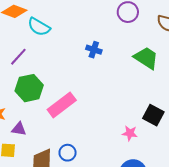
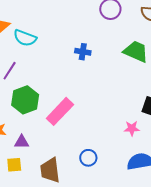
blue circle: (68, 153) -> (88, 158), moved

